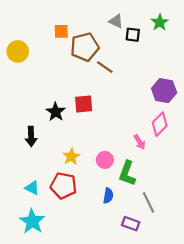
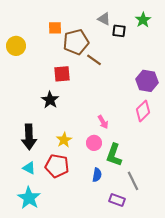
red square: (84, 104) -> (62, 74), moved
black arrow: (31, 136) -> (29, 137), moved, size x1.4
pink arrow: (140, 142) -> (103, 122), moved

